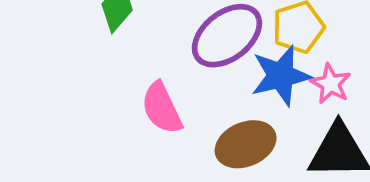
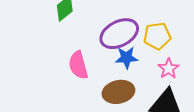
blue star: (281, 76) -> (126, 58), moved, size x0.7

